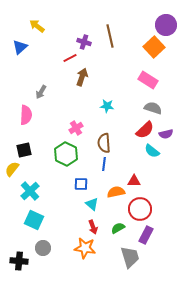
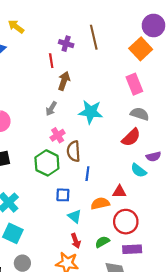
red line: (70, 58) -> (51, 61), turned -72
pink rectangle: (148, 80) -> (134, 84), turned 36
gray arrow: (41, 92) -> (51, 109), moved
cyan star: (107, 106) -> (91, 112), size x1.6
purple semicircle: (166, 134) -> (153, 157), moved
brown semicircle: (104, 143) -> (74, 151), moved
cyan semicircle: (152, 151) -> (139, 170), moved
purple rectangle: (146, 235) -> (132, 249), turned 60

